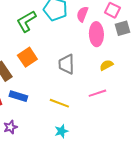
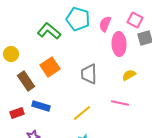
green L-shape: (26, 21) -> (49, 31), turned 70
pink line: (97, 93) -> (120, 103), turned 30
yellow line: (59, 103) -> (82, 113), turned -60

